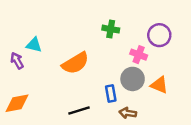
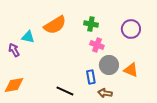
pink cross: (139, 55) -> (97, 45), moved
orange semicircle: (75, 63) -> (55, 25), moved
black line: (79, 111) -> (65, 91), turned 42

